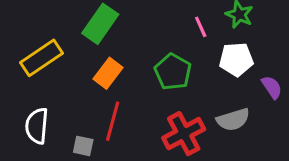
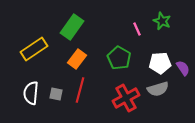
white pentagon: (236, 59) -> (160, 63), moved
gray square: (83, 146) -> (56, 94), moved

